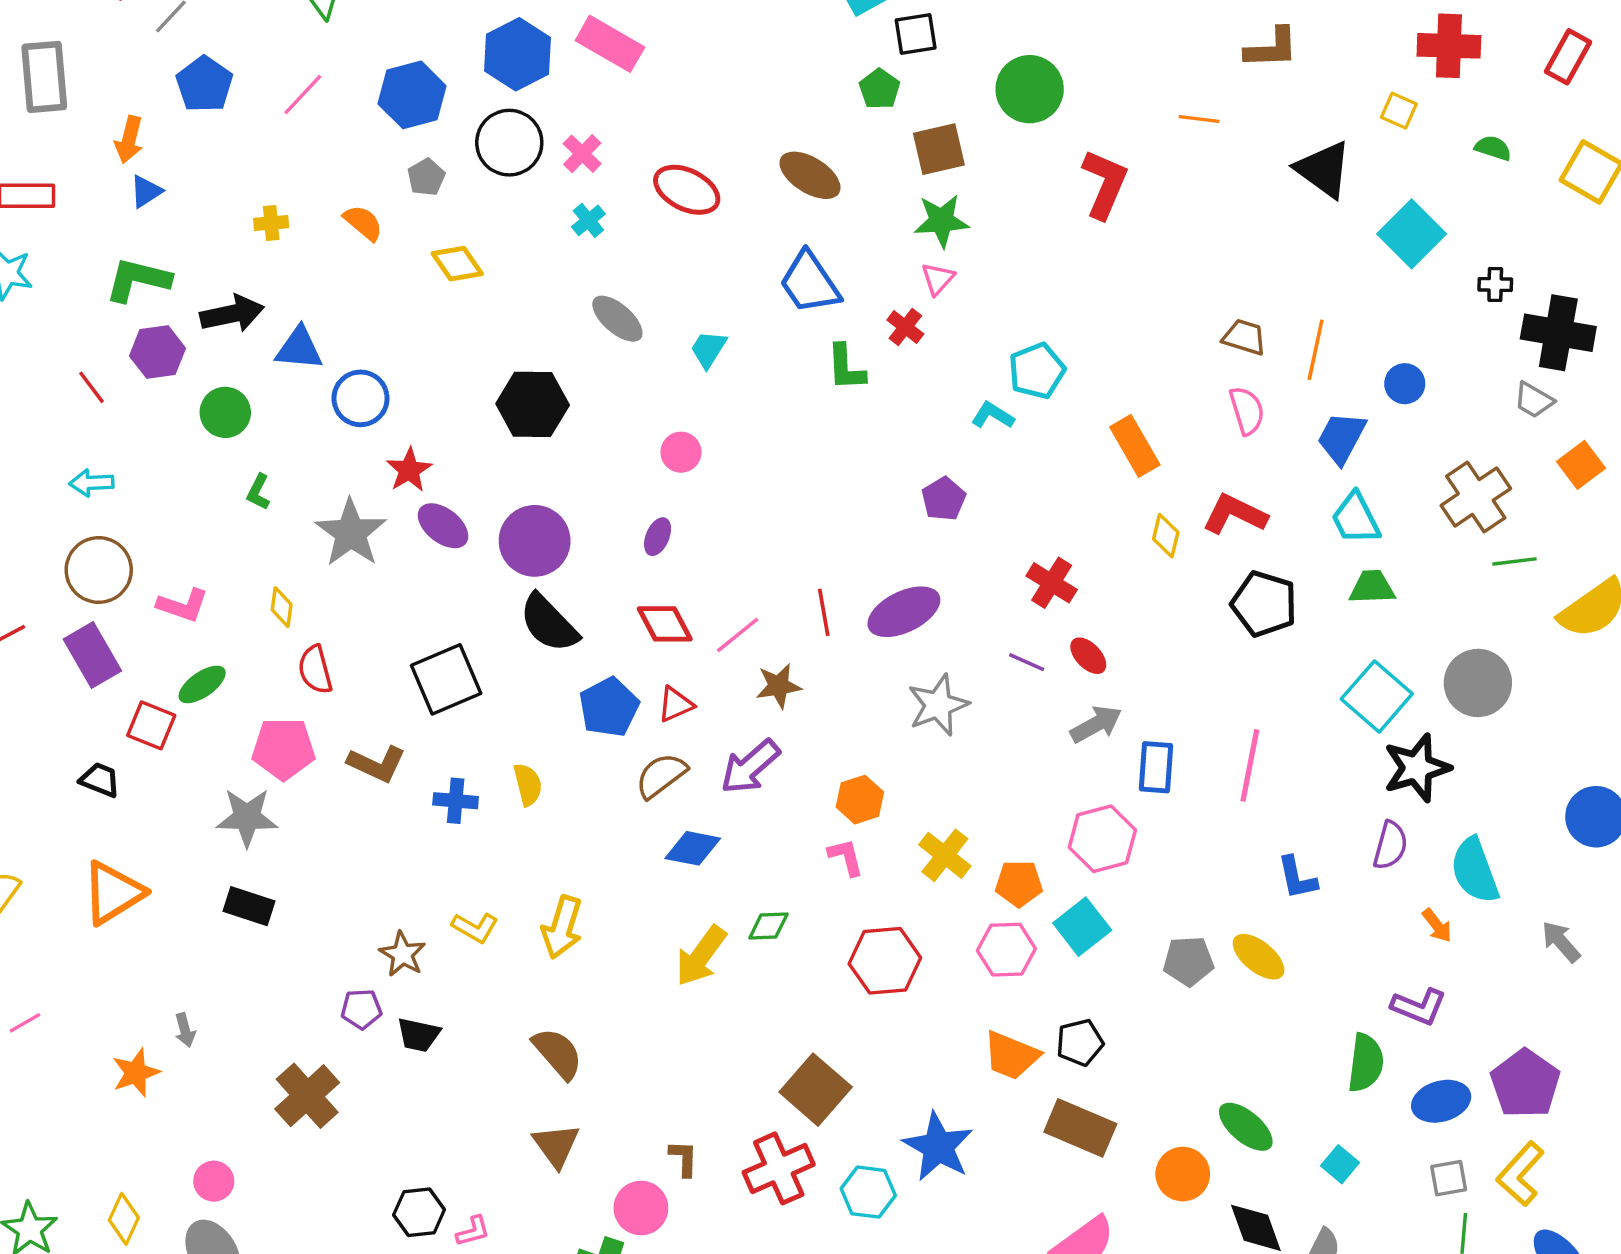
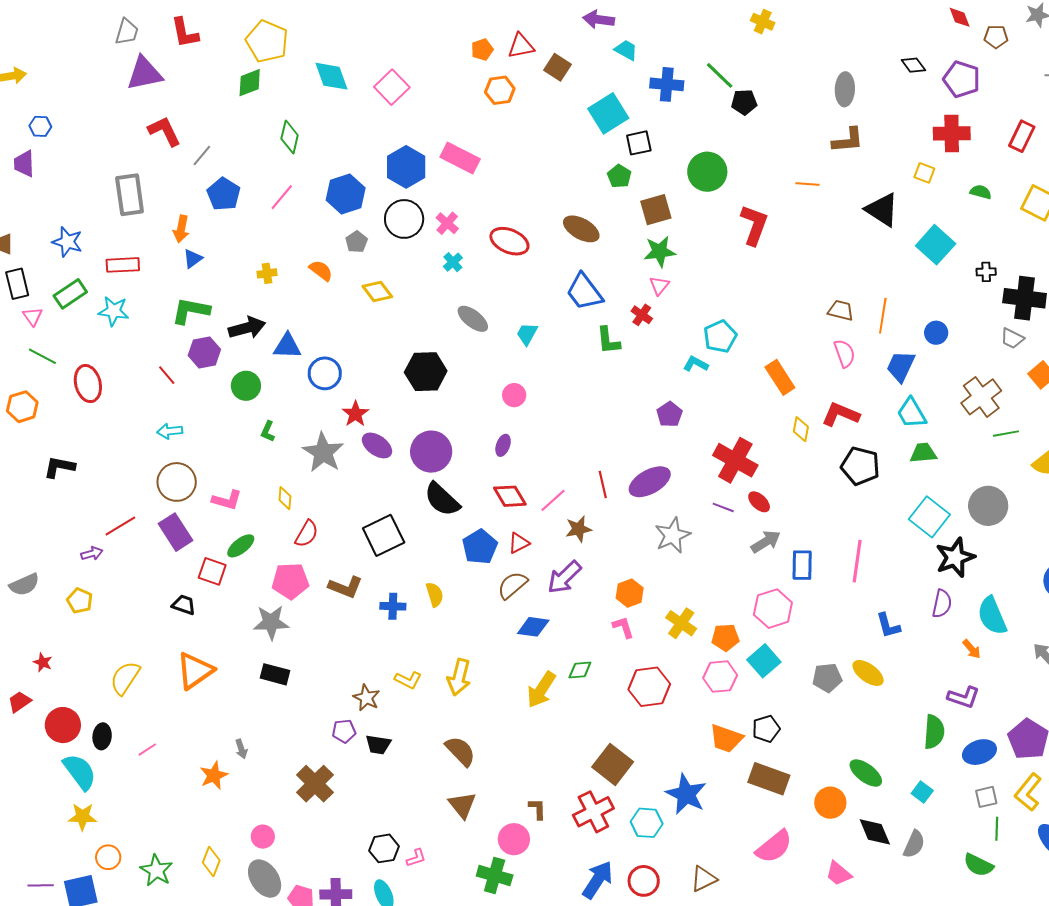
red cross: (1052, 583) -> (735, 460), size x1.5
red semicircle: (315, 670) -> (307, 534), turned -132

